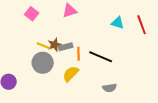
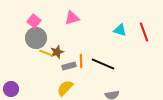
gray rectangle: (66, 47) -> (69, 66), moved
gray circle: (43, 63) -> (36, 38), moved
yellow semicircle: (71, 74) -> (65, 88), moved

